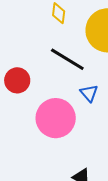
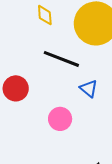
pink circle: (56, 118) -> (60, 119), size x0.6

